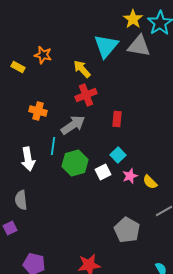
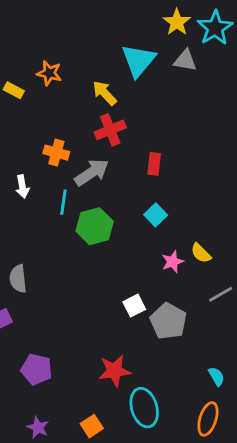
gray triangle: (139, 46) -> (185, 60), size x0.7
orange cross: (38, 111) -> (56, 153), moved
white arrow: (28, 159) -> (22, 187), moved, size x0.7
white square: (103, 172) -> (134, 306), moved
pink star: (130, 176) -> (173, 262), moved

